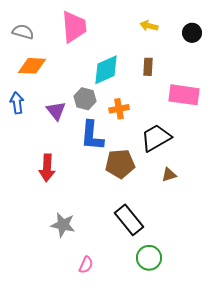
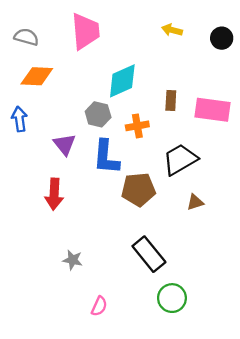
brown rectangle: (148, 67) -> (171, 101), moved
purple triangle: (56, 111) -> (65, 144), moved
gray star: (63, 225) -> (73, 260), size x0.7

